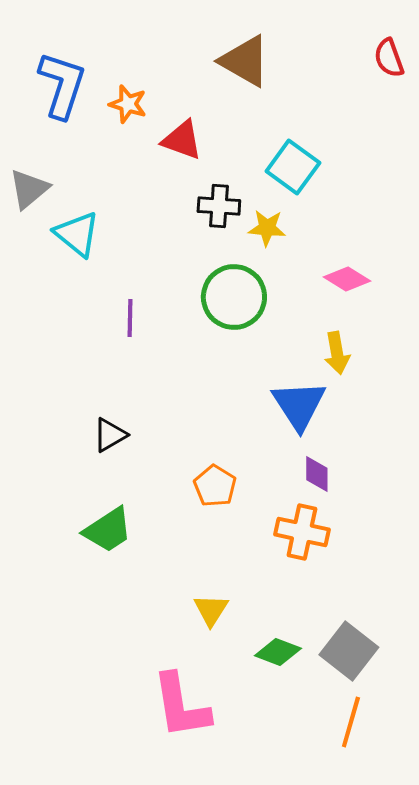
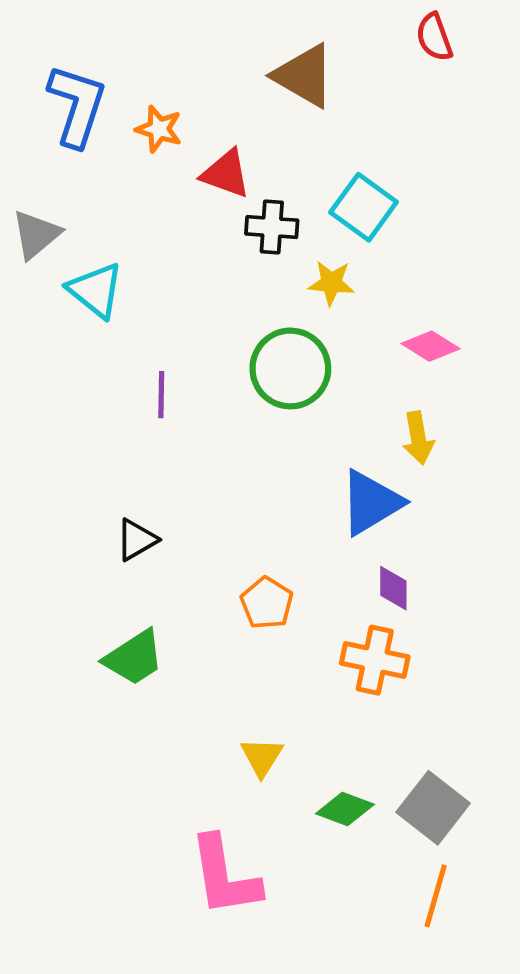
red semicircle: (389, 58) -> (434, 37), moved
black cross: (219, 206) -> (272, 227), moved
blue triangle: (299, 405) -> (371, 503), turned 32

